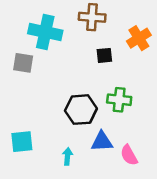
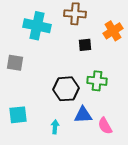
gray square: (23, 63) -> (15, 63), moved

